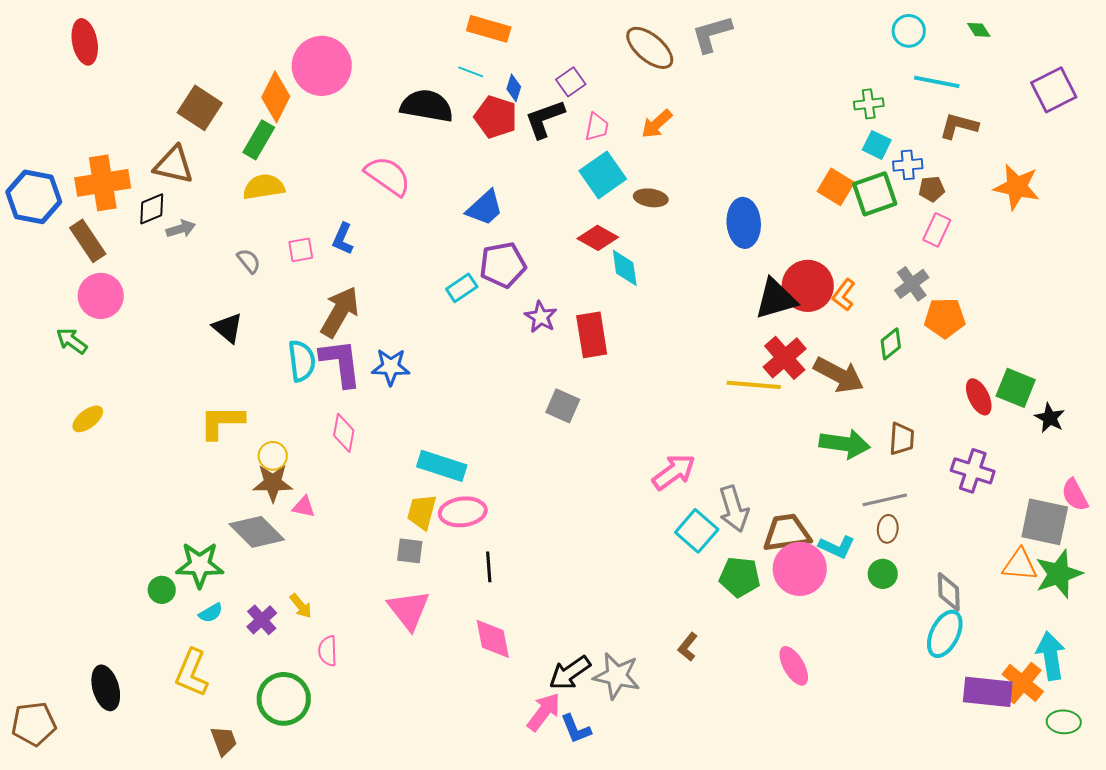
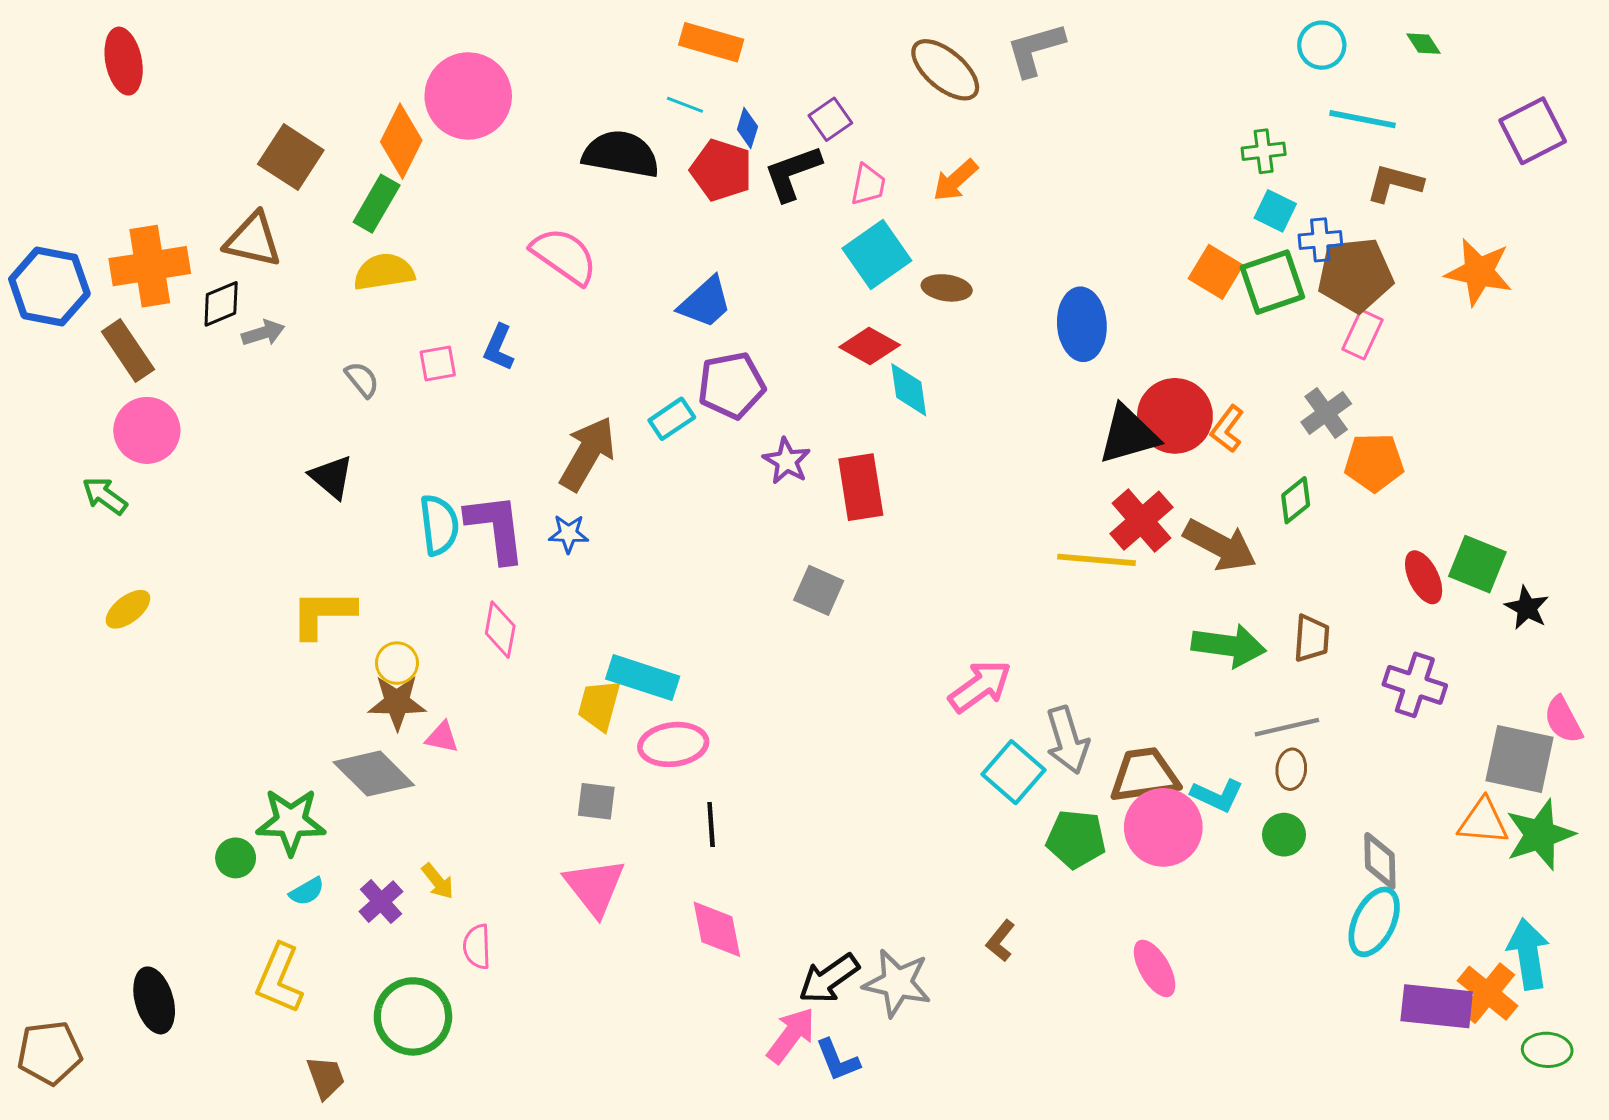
brown pentagon: (932, 189) -> (1355, 275), size x2.0
brown arrow: (340, 312) -> (587, 454), moved
blue star: (391, 367) -> (569, 534), size x0.7
yellow trapezoid: (422, 512) -> (599, 705), moved

